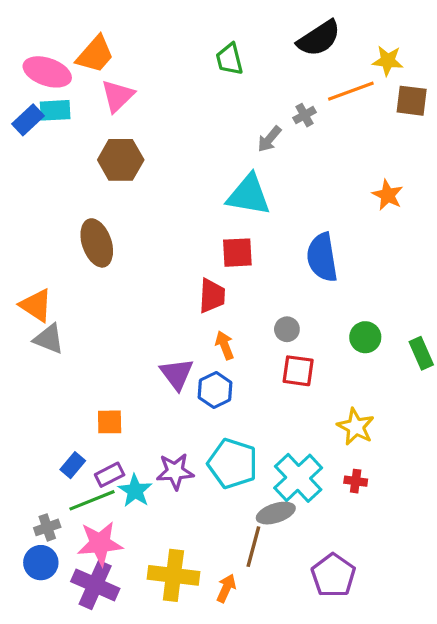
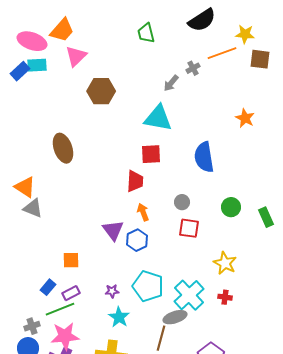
brown hexagon: (121, 160) -> (101, 91), moved
purple star: (175, 471) -> (112, 291), size x0.6
cyan star: (135, 491) -> (119, 317), moved

